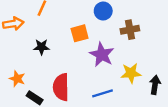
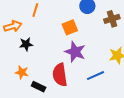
black star: (41, 47) -> (26, 44), moved
purple star: (102, 55) -> (75, 52), moved

